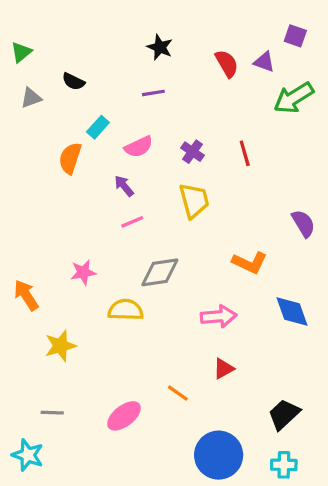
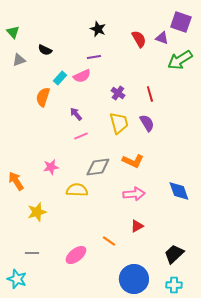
purple square: (295, 36) -> (181, 22), size x1.5
green triangle: (21, 52) -> (13, 32), turned -32
pink semicircle: (139, 147) -> (82, 76), moved
purple semicircle: (303, 223) -> (147, 123), moved
orange L-shape: (250, 263) -> (133, 161), moved

